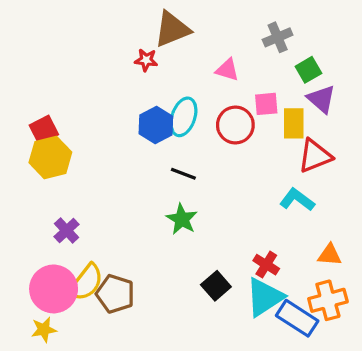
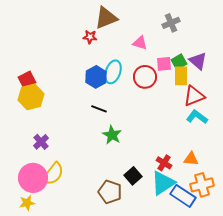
green square: (308, 70) -> (179, 62), moved
black line: (183, 174) -> (99, 109), moved
cyan L-shape: (297, 200) -> (197, 117), moved
orange triangle: (330, 255) -> (191, 159), moved
brown pentagon: (115, 294) -> (110, 192), moved

